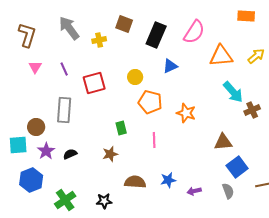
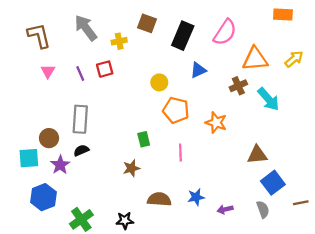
brown L-shape: (27, 35) -> (39, 36), turned -30
red square: (94, 83) -> (105, 69), moved, size x0.7
brown cross: (252, 110) -> (238, 86), moved
black semicircle: (70, 154) -> (81, 150), moved

